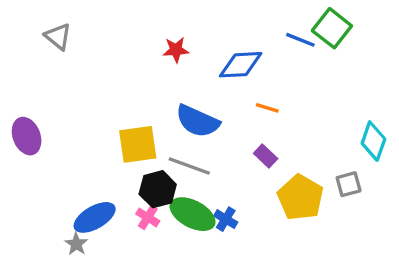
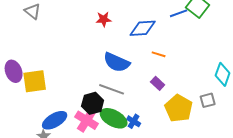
blue line: (300, 40) -> (179, 13), turned -42
yellow square: (138, 144) -> (35, 81), moved
pink cross: (148, 217) -> (87, 120), size x1.6

